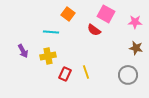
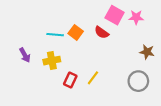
orange square: (68, 14) -> (76, 32), moved
pink star: (135, 22) -> (136, 17), moved
yellow line: (86, 72) -> (93, 78), turned 56

